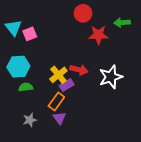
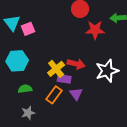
purple rectangle: (67, 85) -> (64, 79), turned 40
green semicircle: (26, 87) -> (25, 89), moved
purple triangle: (59, 118) -> (76, 94), moved

